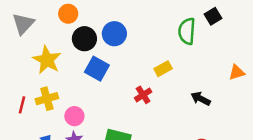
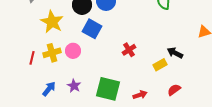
yellow rectangle: (163, 69) -> (160, 65), moved
pink circle: (74, 116) -> (73, 51), moved

